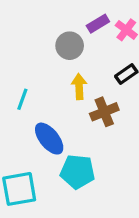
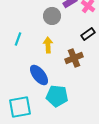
yellow arrow: (79, 87) -> (48, 45), moved
cyan line: (22, 99) -> (18, 39), moved

